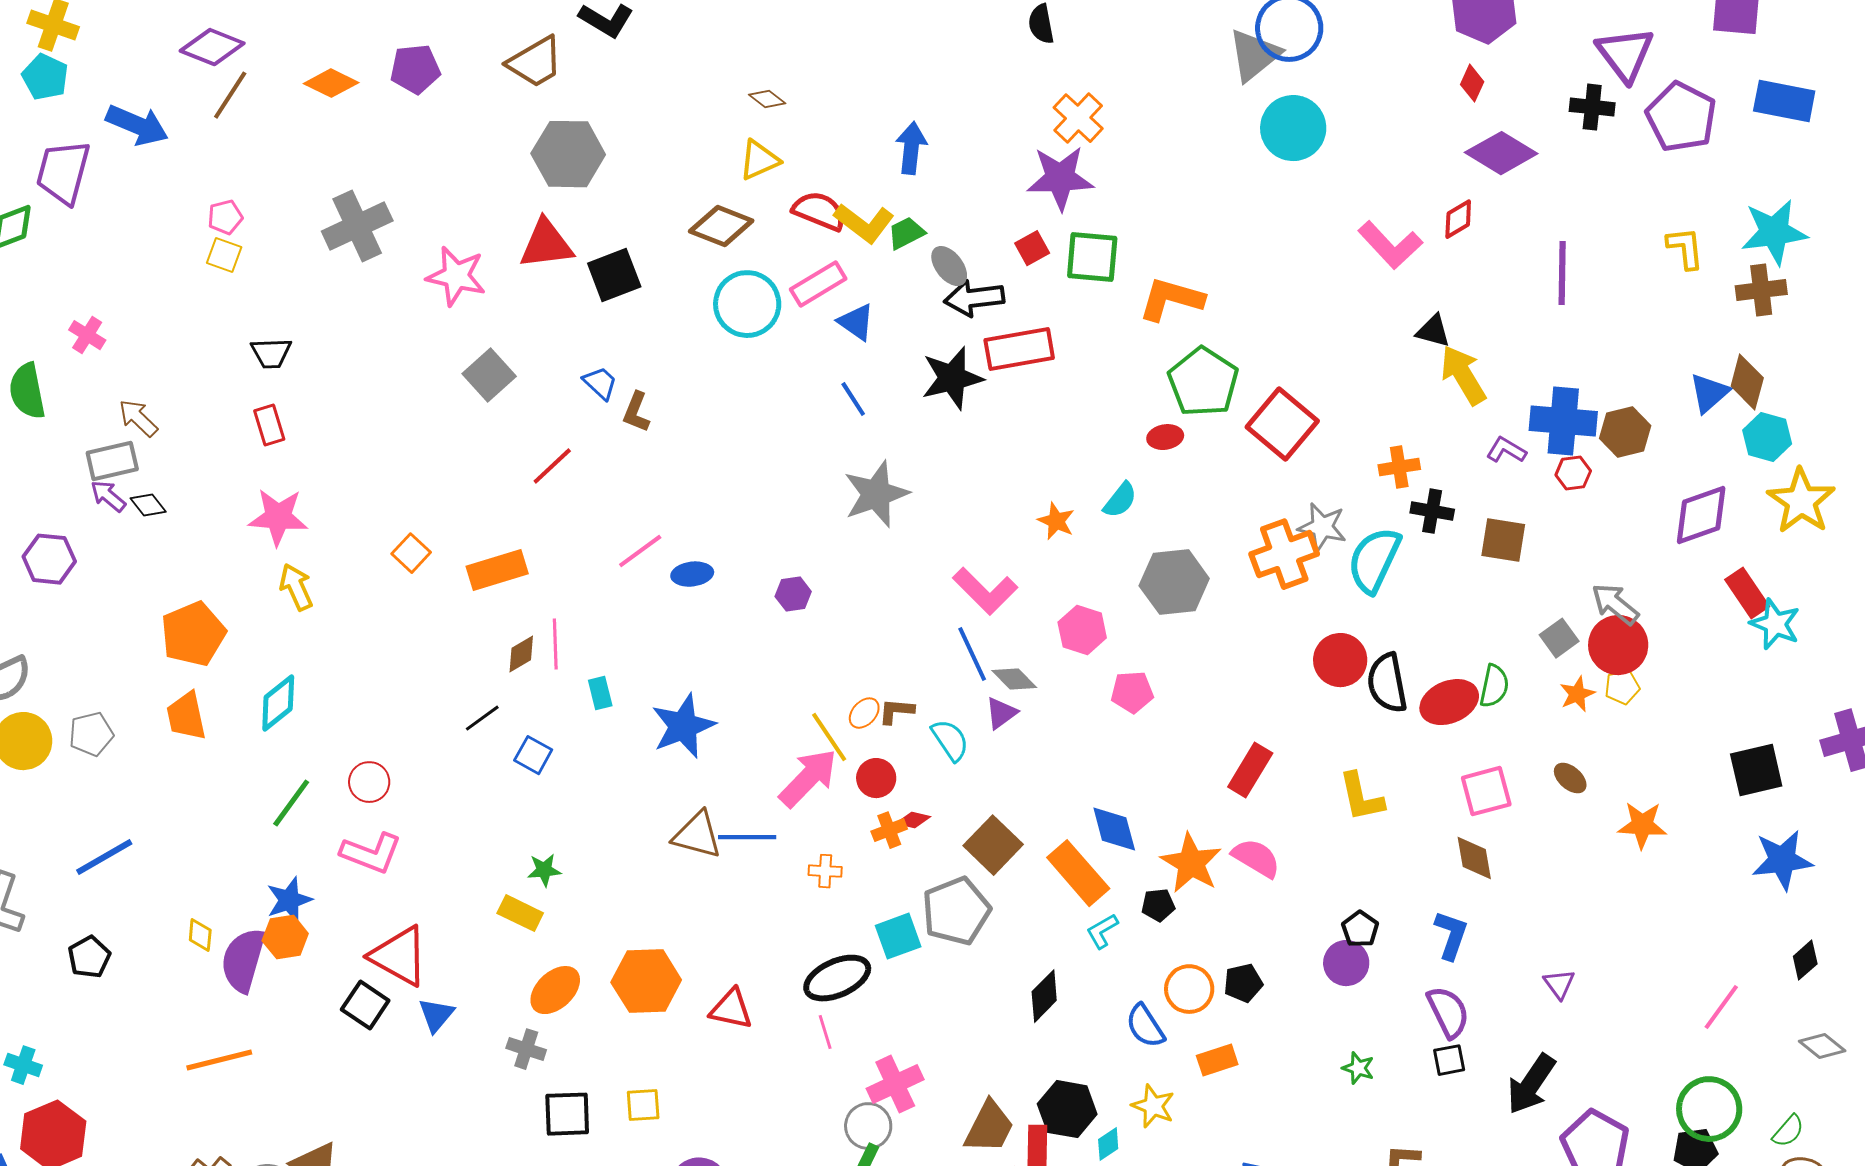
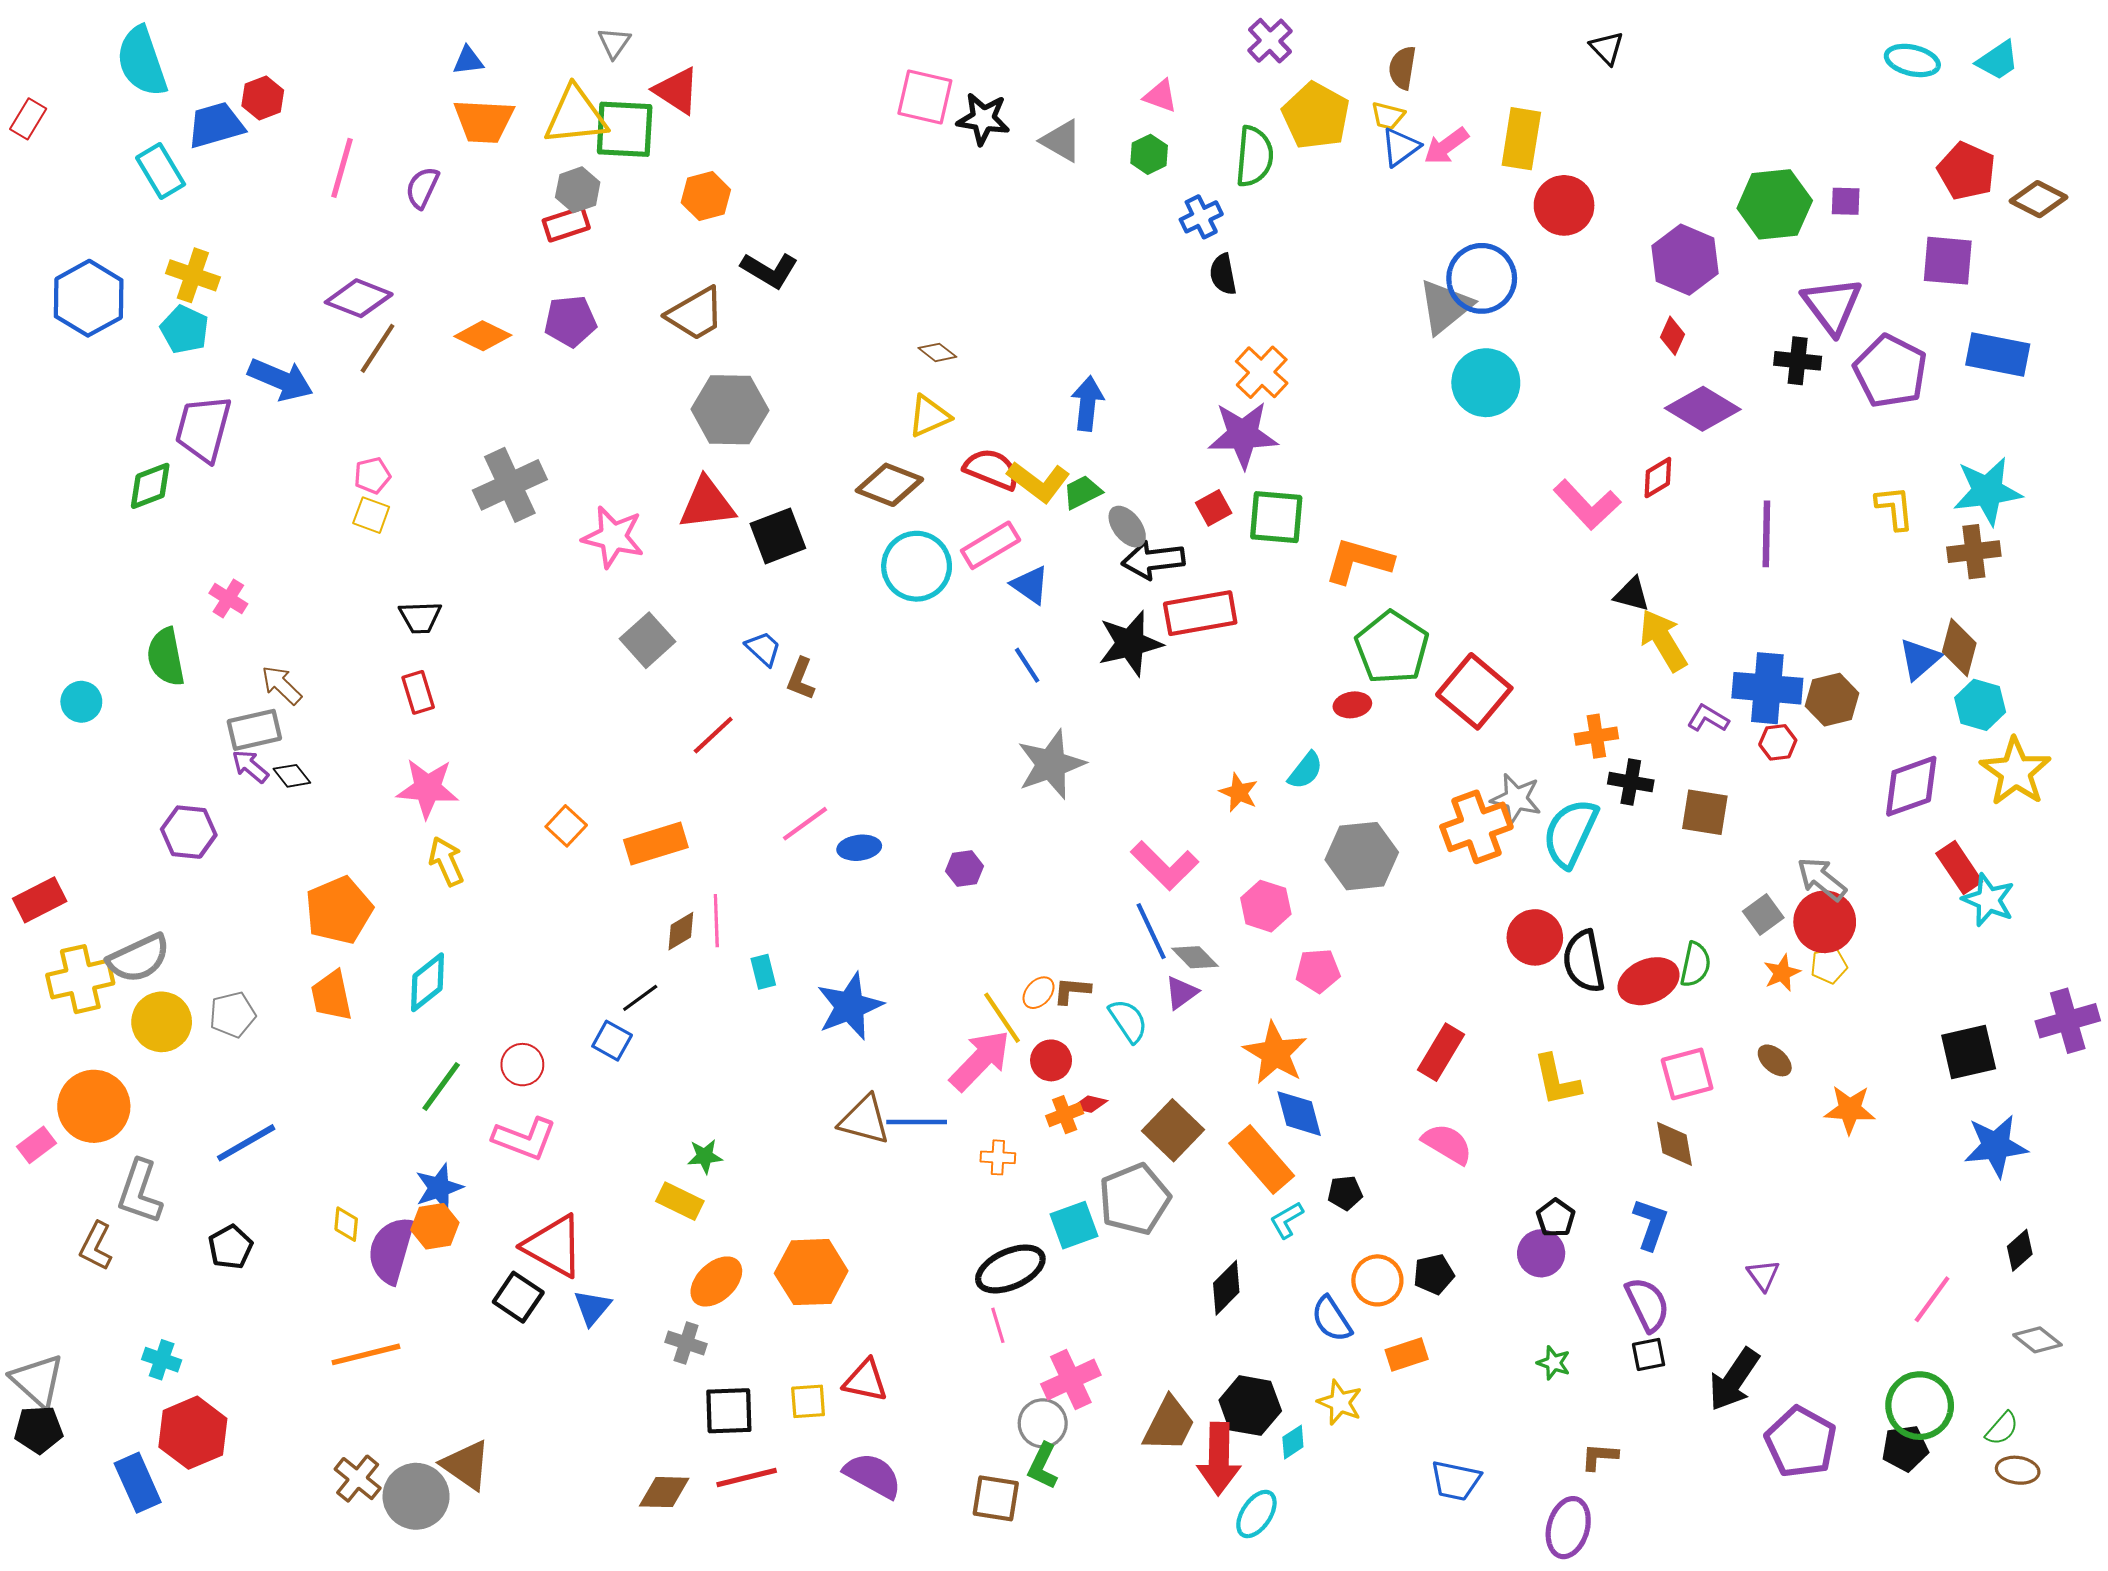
blue square: (533, 755) -> (612, 1041), moved
orange star: (1191, 863) -> (1275, 1053), moved
red triangle: (731, 1009) -> (865, 1381), moved

